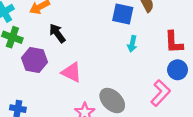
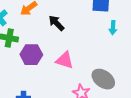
black arrow: (57, 33) -> (56, 23), moved

